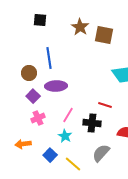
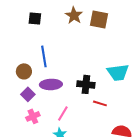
brown star: (80, 27) -> (74, 15), moved
brown square: (104, 35) -> (99, 19), moved
black cross: (92, 123) -> (86, 84), moved

